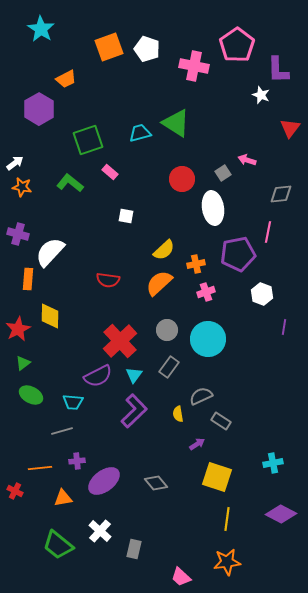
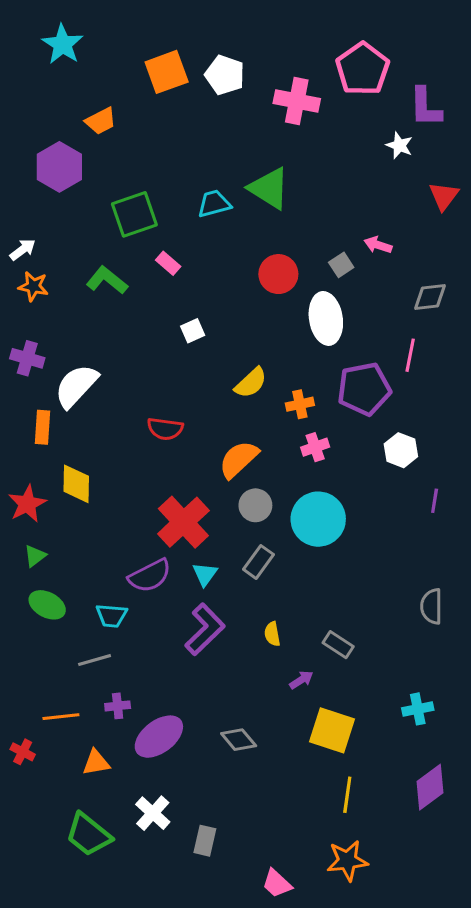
white square: (126, 216) -> (193, 331), turned -35
orange semicircle: (159, 283) -> (239, 459), moved
gray semicircle: (201, 396) -> (432, 606), moved, turned -65
purple diamond: (281, 514) -> (430, 787), turned -64

